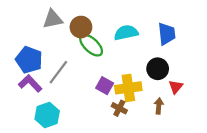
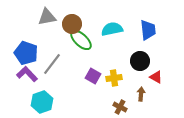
red triangle: (176, 87) -> (156, 77), turned -40
yellow cross: (128, 88) -> (114, 78), size x0.7
brown cross: (119, 108) -> (120, 107), moved

